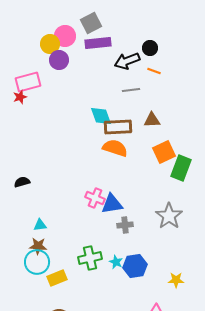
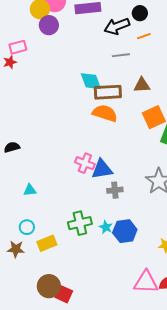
orange line: (154, 71) -> (144, 36), turned -40
pink rectangle: (28, 82) -> (18, 47), size x0.7
brown star: (38, 246) -> (16, 249), moved
cyan circle: (37, 262) -> (27, 227), size x0.6

